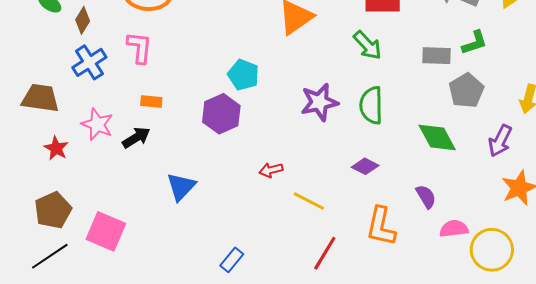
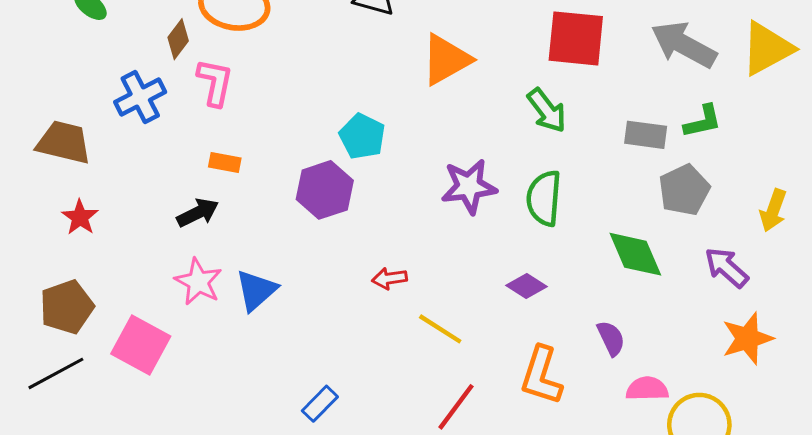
brown diamond: (83, 20) -> (178, 39), moved
pink star: (97, 124) -> (198, 282), moved
purple arrow: (500, 141) -> (727, 267), turned 100

